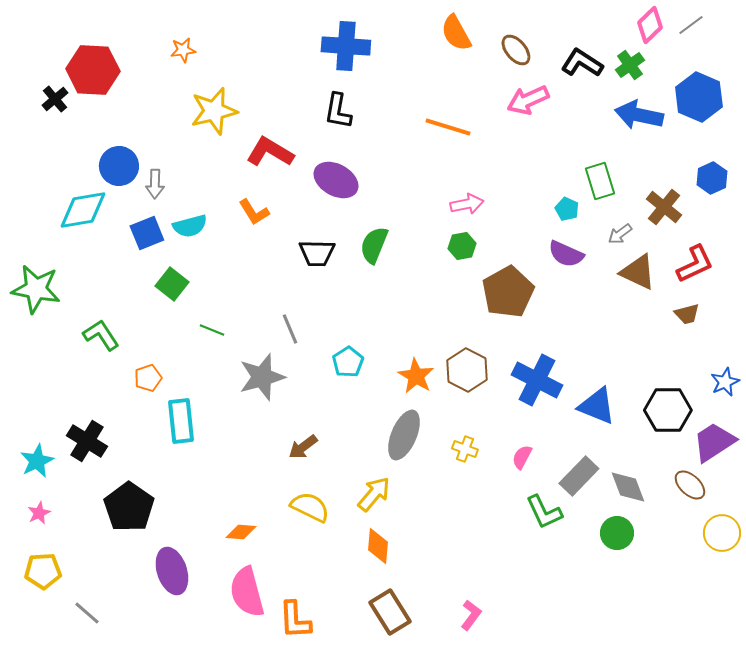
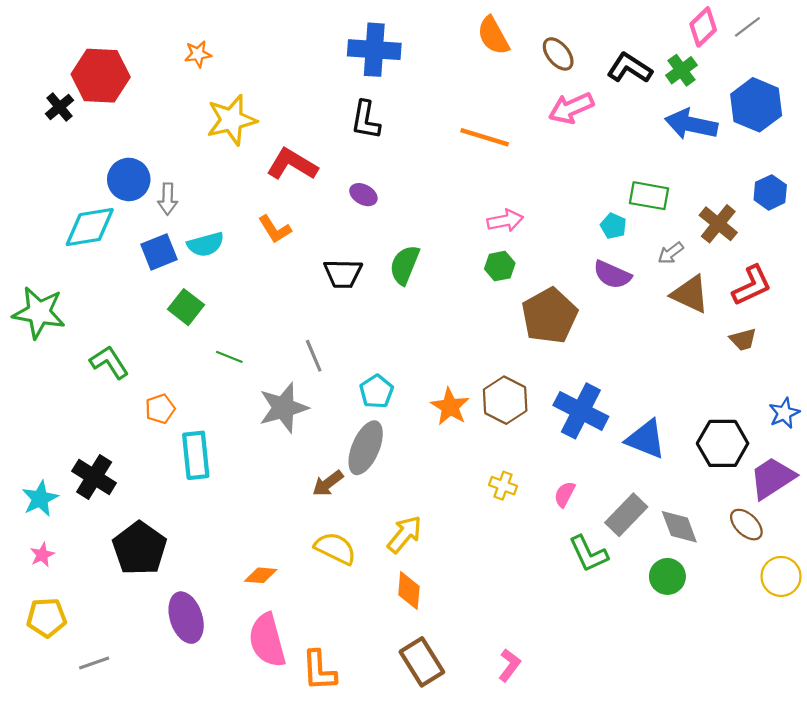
purple ellipse: (336, 180) -> (363, 195), size x0.6
green rectangle: (600, 181) -> (649, 196), turned -63
gray ellipse: (404, 435) -> (366, 448), moved
gray line: (87, 613) -> (94, 663), turned -60

